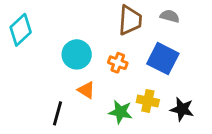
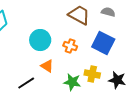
brown trapezoid: (130, 20) -> (79, 15), turned -65
black line: (57, 113) -> (26, 83), turned 42

